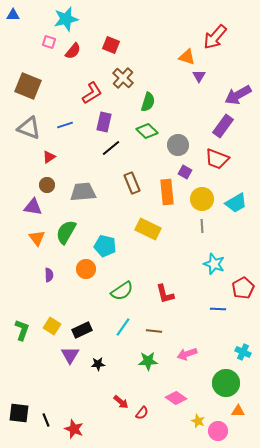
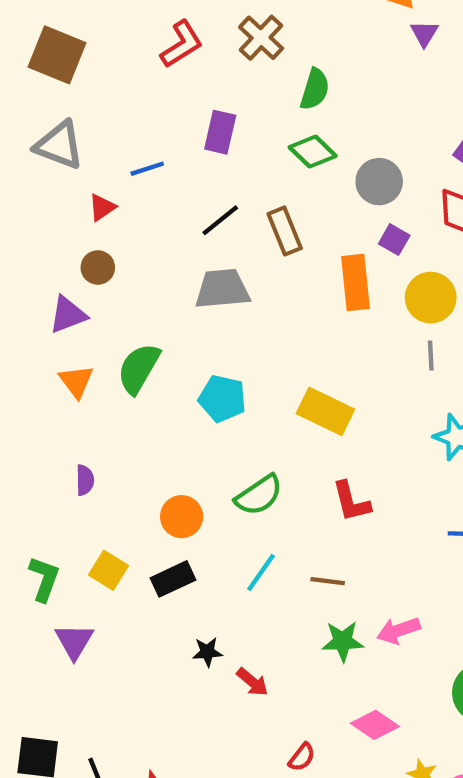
red L-shape: (92, 93) -> (182, 44), moved
blue line: (65, 125) -> (147, 169), moved
black line: (111, 148) -> (220, 220), moved
brown rectangle: (132, 183) -> (285, 231), moved
gray trapezoid: (83, 192) -> (222, 289), moved
purple triangle: (33, 207) -> (68, 315), turned -30
yellow rectangle: (148, 229) -> (325, 411), moved
orange circle: (86, 269) -> (182, 517), moved
purple semicircle: (49, 275) -> (85, 480), moved
purple triangle: (70, 355) -> (74, 641), moved
green star: (148, 361) -> (343, 641), moved
red arrow: (121, 402) -> (252, 682), moved

